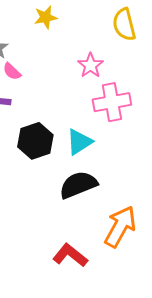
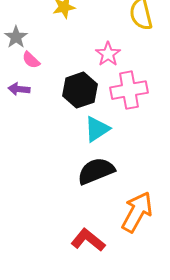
black hexagon: (35, 141) -> (80, 90), moved

